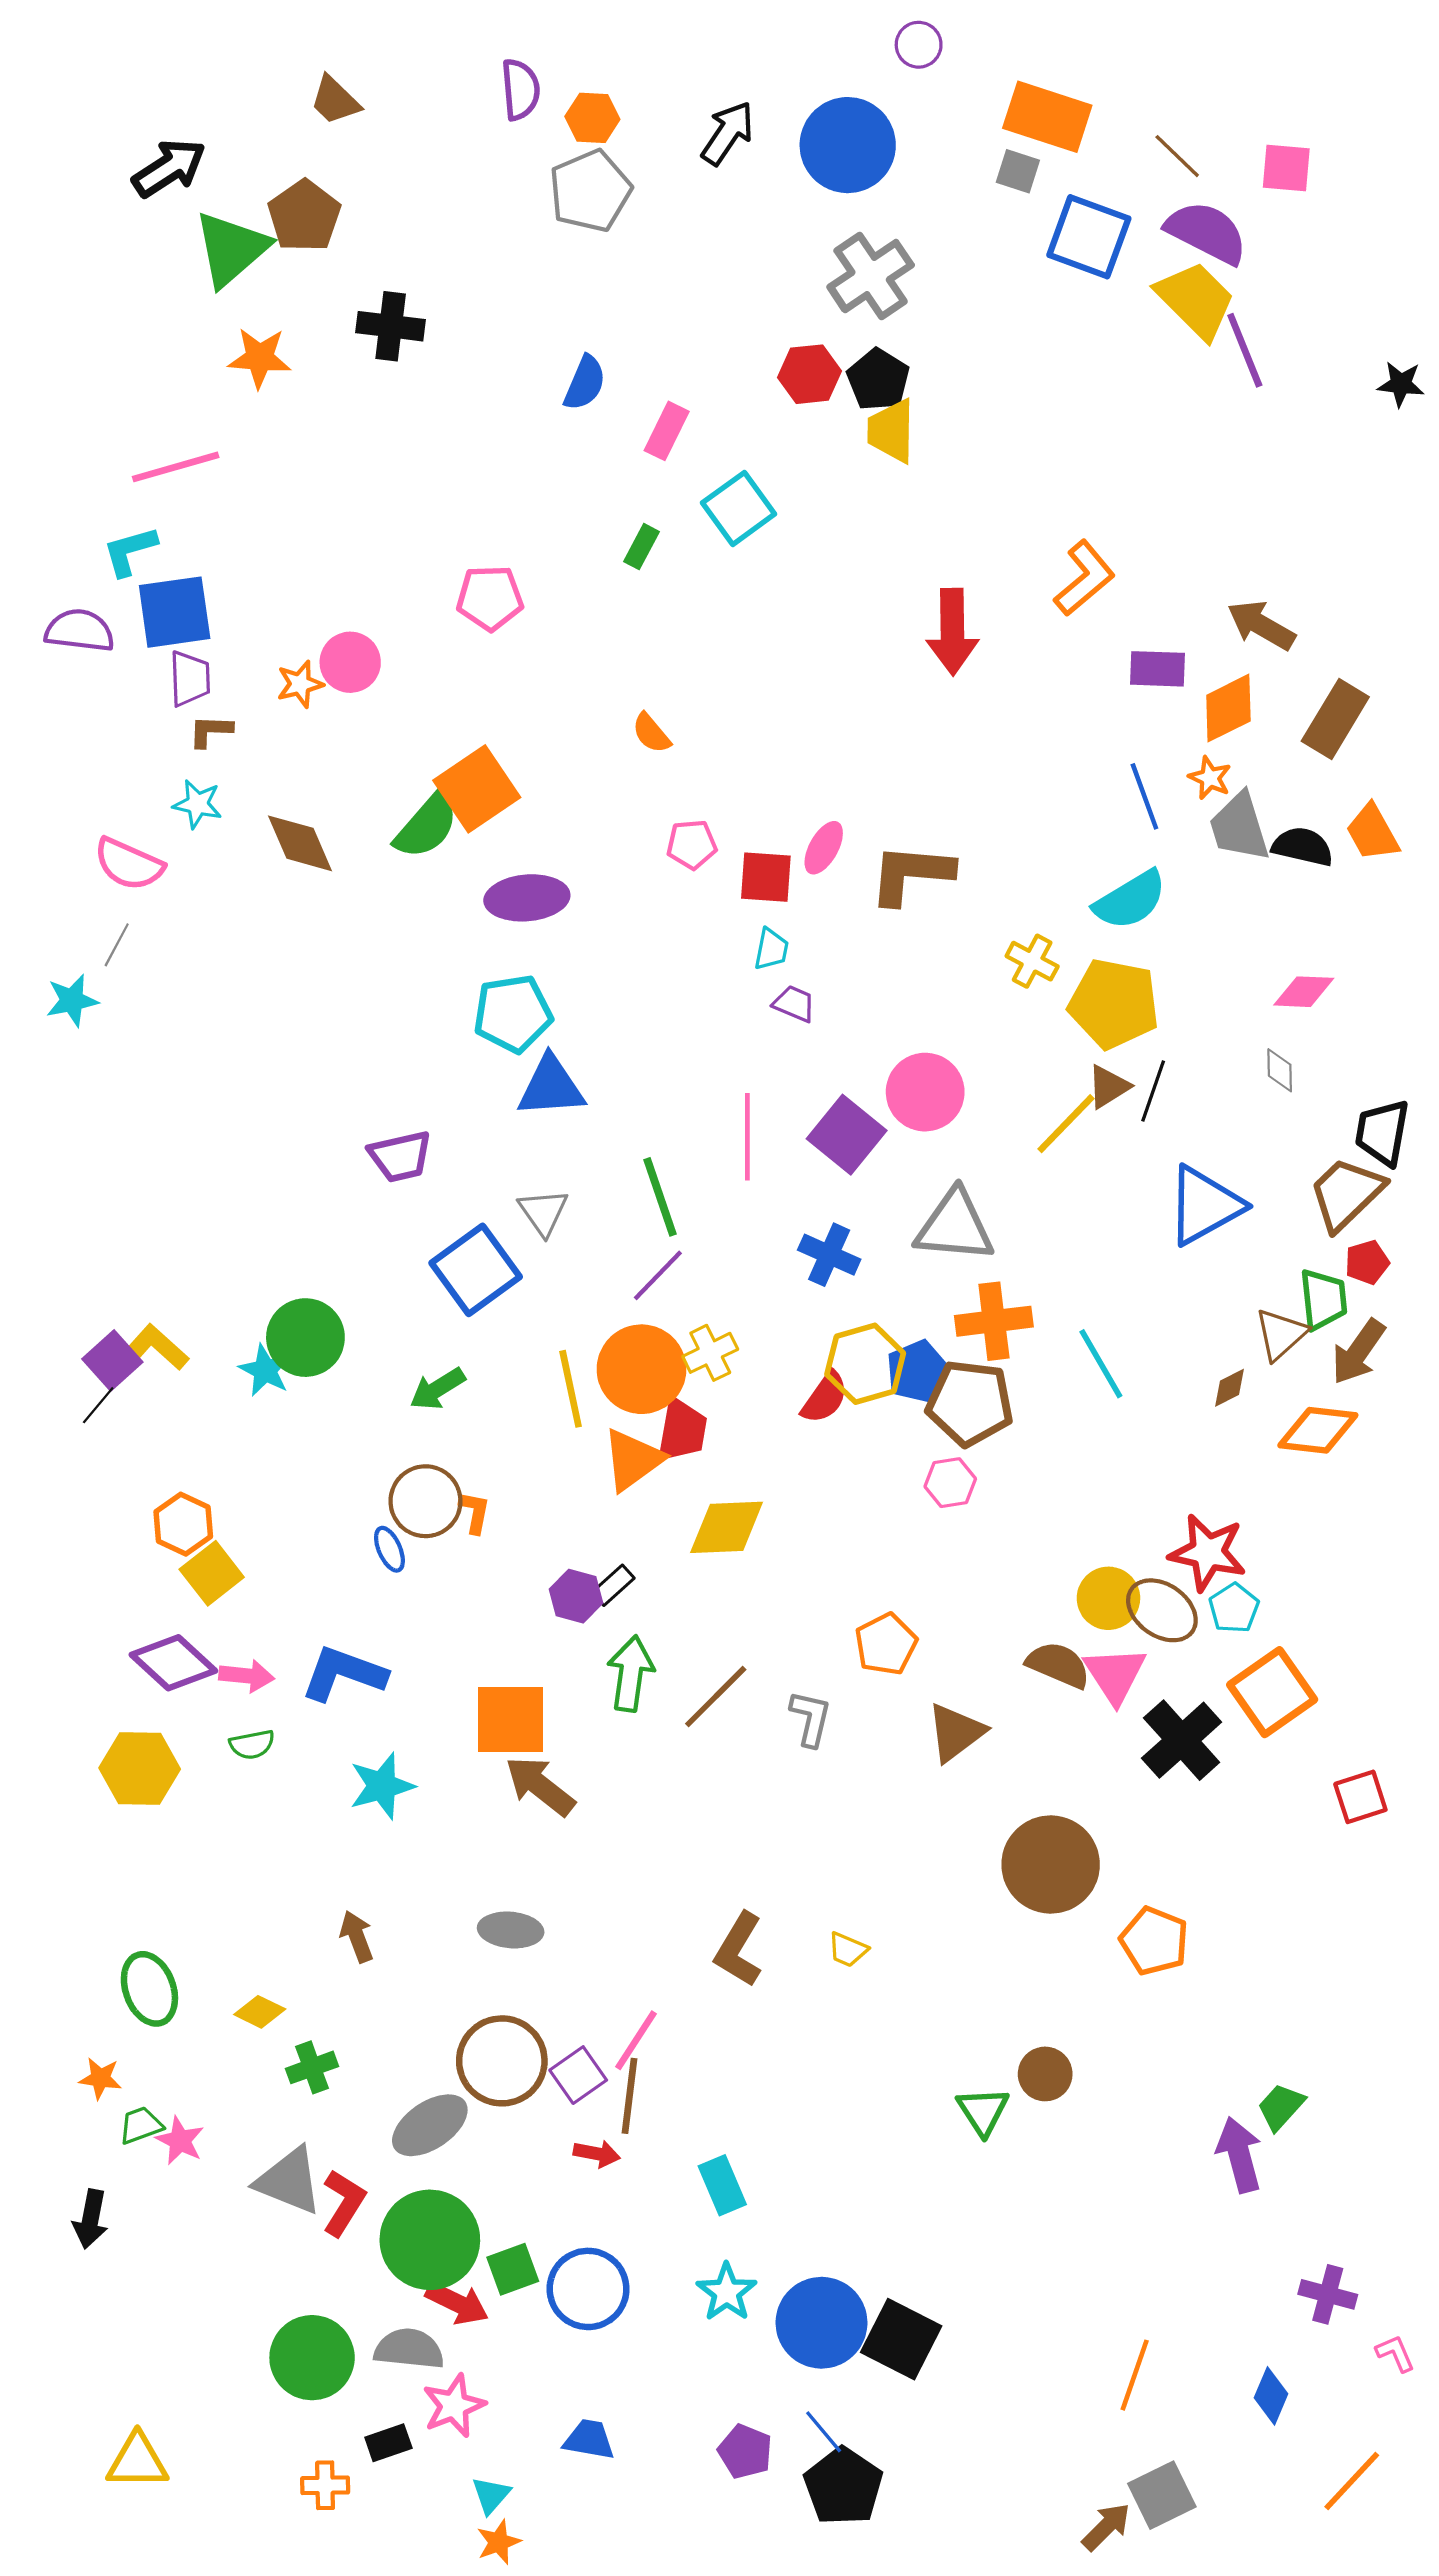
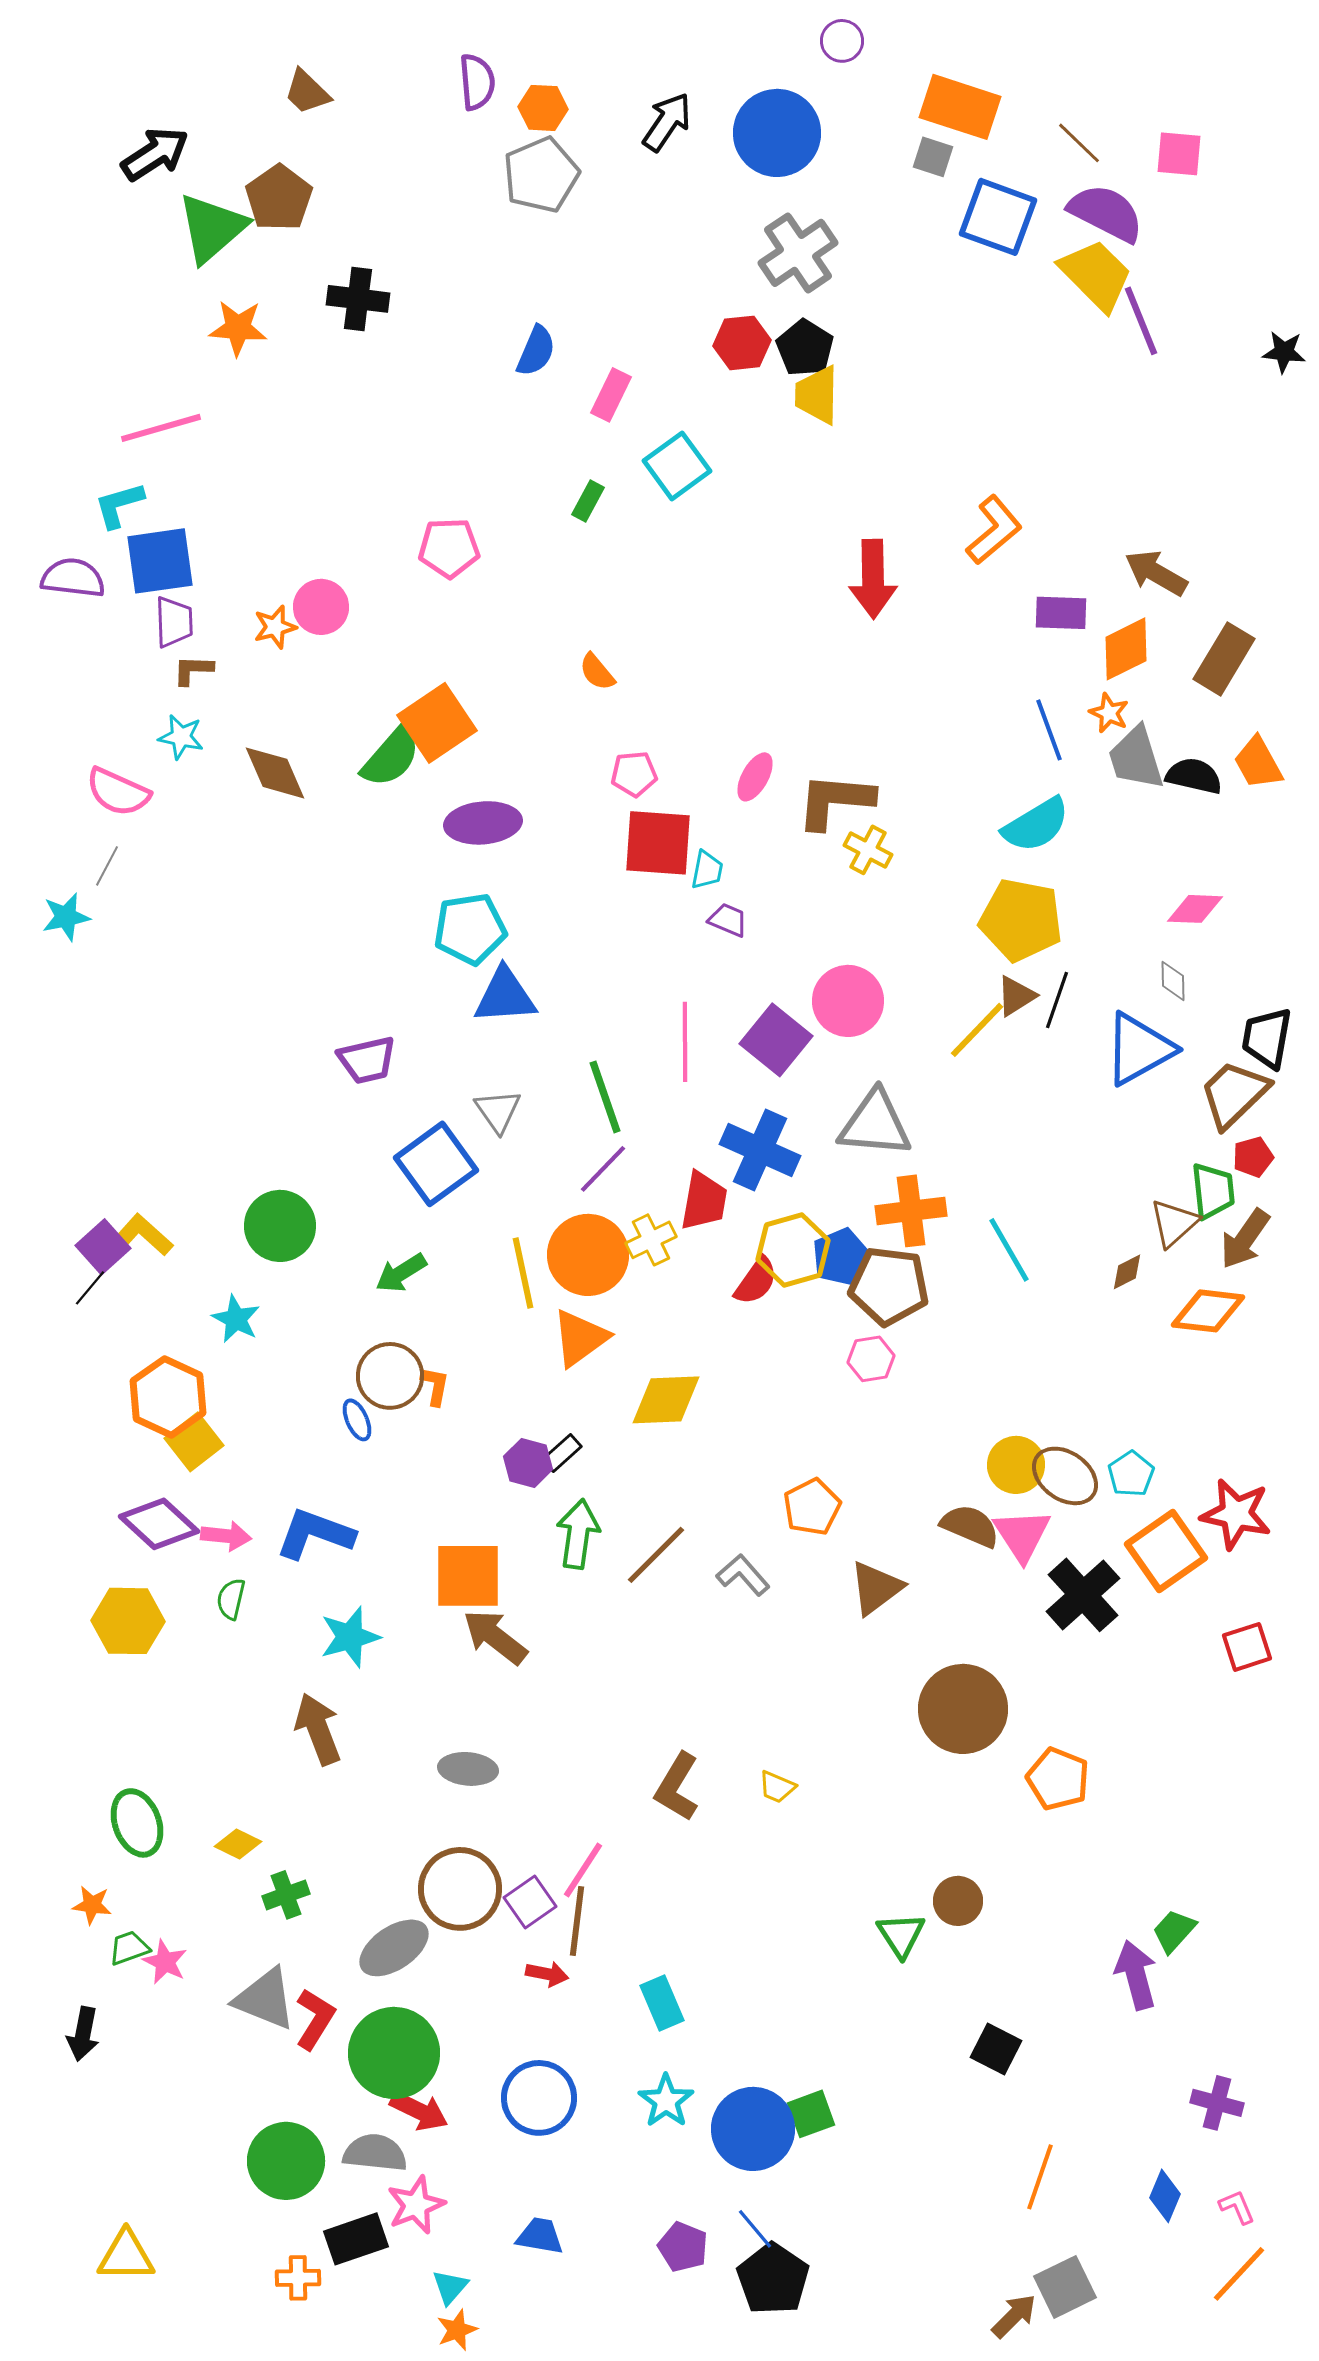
red square: (766, 877) -> (658, 843), moved, size x1.4
yellow cross: (1032, 961) -> (868, 850), moved
blue triangle: (1204, 1206) -> (1139, 1049), moved
blue cross: (829, 1255) -> (760, 1150), size x1.4
cyan star: (265, 1370) -> (236, 1319), moved
red trapezoid: (682, 1430) -> (704, 1201), moved
orange hexagon: (183, 1524) -> (168, 1397), size x1.4
red star: (1208, 1552) -> (1236, 1514), moved
gray L-shape: (811, 1718) -> (743, 1575), turned -54
green semicircle: (252, 1745) -> (231, 1599), turned 114
brown arrow: (357, 1937) -> (318, 1729), moved, size x1.5
green square: (513, 2269) -> (811, 2114), moved
black square: (901, 2339) -> (996, 2049), moved, size x0.7
pink L-shape: (1395, 2353) -> (1237, 2207), moved
black rectangle: (388, 2443) -> (356, 2239), size x1.5

